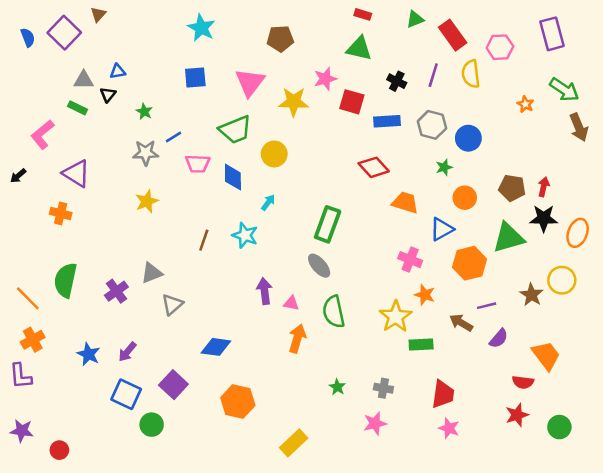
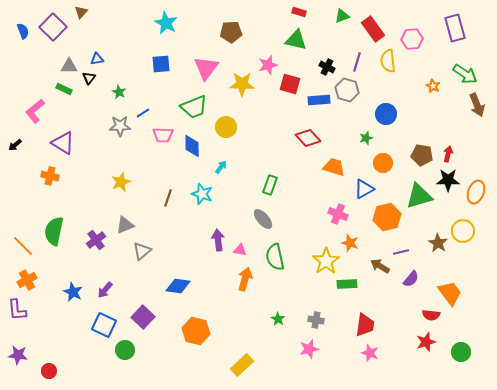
gray hexagon: (432, 125) -> (347, 90), moved
yellow star: (147, 201) -> (121, 182), moved
green rectangle: (328, 224) -> (270, 185), size x0.7

